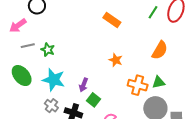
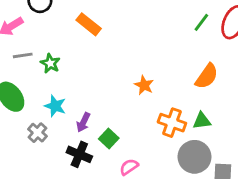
orange rectangle: (112, 20) -> (89, 24), moved
cyan star: (54, 80) -> (55, 106), size x0.7
purple arrow: (84, 85) -> (83, 122), moved
gray cross: (51, 106) -> (37, 133), moved

